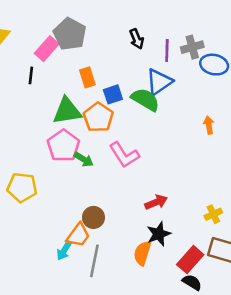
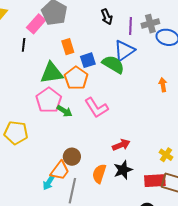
yellow cross: (213, 214) -> (166, 155), turned -32
orange semicircle: (142, 253) -> (99, 174), moved
red rectangle: (190, 260) -> (155, 181), moved, turned 45

